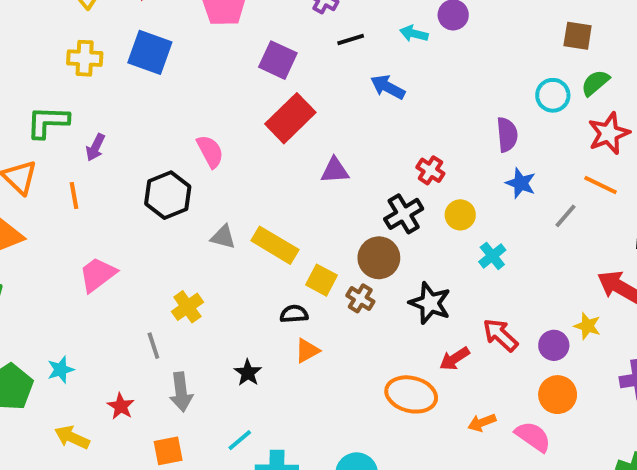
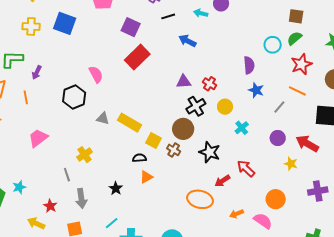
brown square: (578, 36) -> (296, 16), moved
purple triangle: (335, 170) -> (184, 82), moved
purple circle: (554, 345) -> (278, 138), moved
yellow arrow: (72, 437) -> (36, 223), moved

